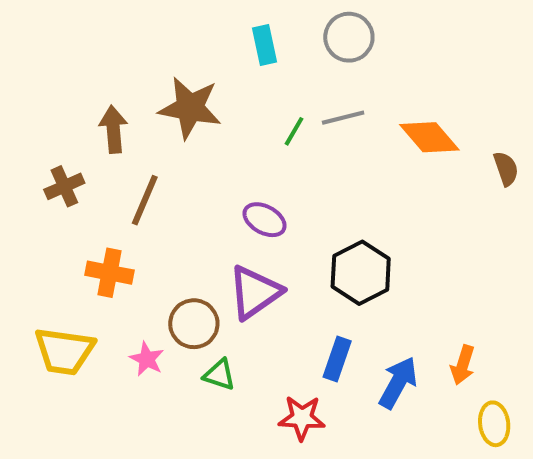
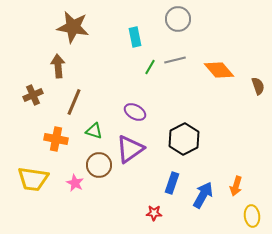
cyan rectangle: (265, 45) -> (135, 37), moved
brown star: (190, 108) -> (73, 27), moved
green triangle: (219, 375) -> (94, 131), moved
red star: (302, 418) -> (154, 213), size x0.7

